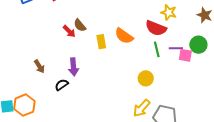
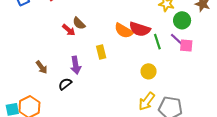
red semicircle: (156, 28) -> (140, 29), moved
yellow rectangle: (101, 42) -> (101, 52), moved
green circle: (198, 45) -> (182, 20), moved
purple line: (176, 48) -> (176, 39), turned 48

